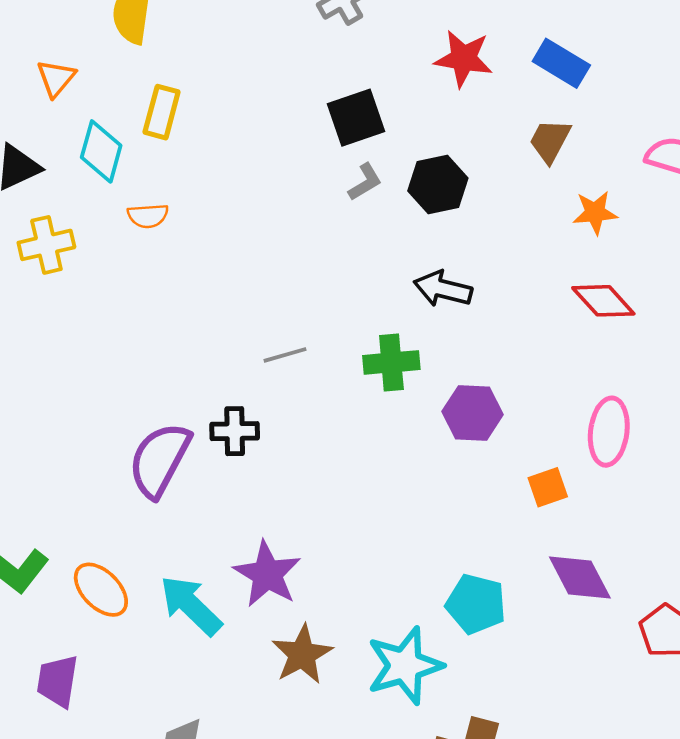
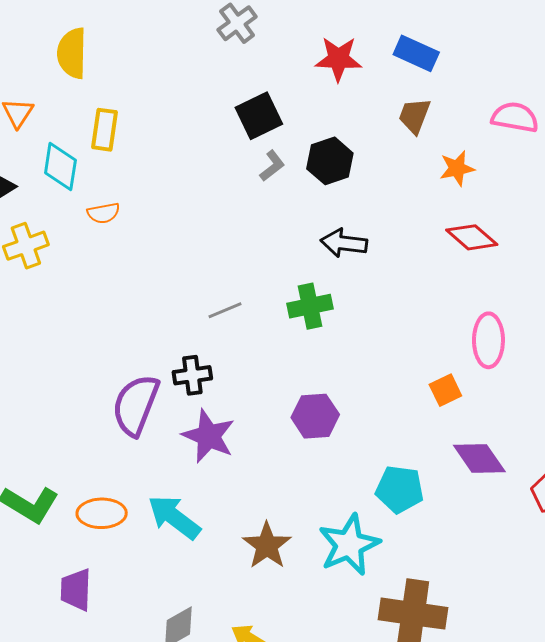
purple hexagon: (473, 413) -> (315, 416), moved
purple star: (267, 574) -> (209, 436), moved
orange ellipse: (101, 590) -> (102, 513), turned -39

